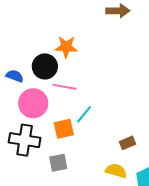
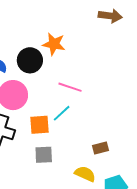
pink line: (64, 87) -> (70, 87), moved
gray square: (58, 163) -> (44, 155), moved

